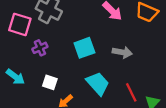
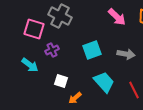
cyan arrow: (15, 77) -> (30, 65), moved

